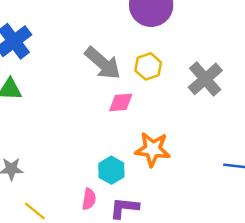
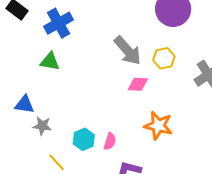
cyan hexagon: (111, 170) -> (84, 139), moved
pink semicircle: (89, 199) -> (110, 141), moved

